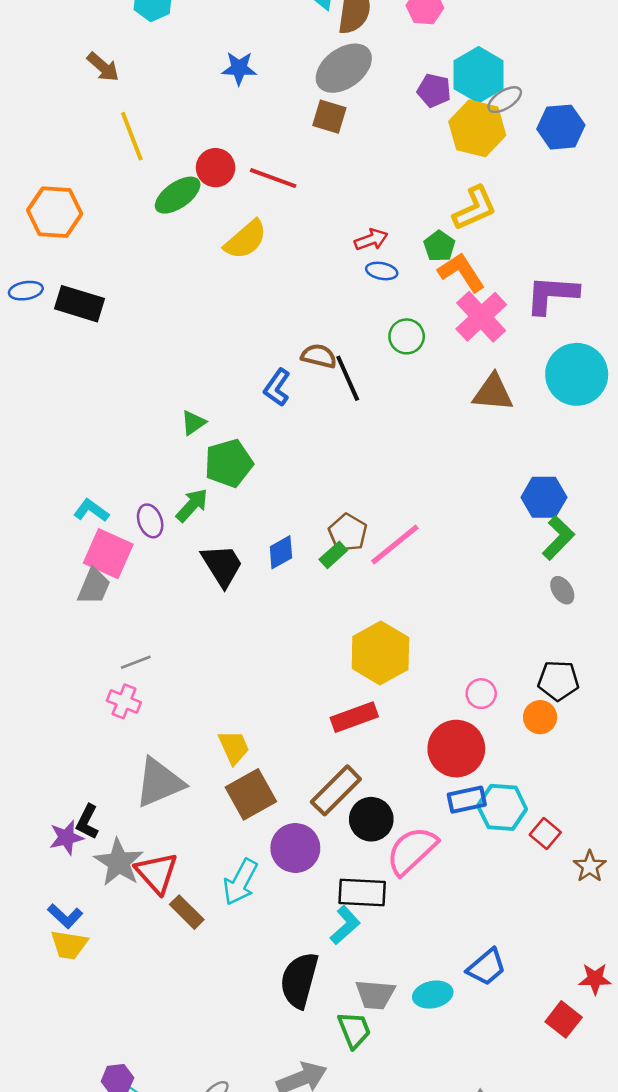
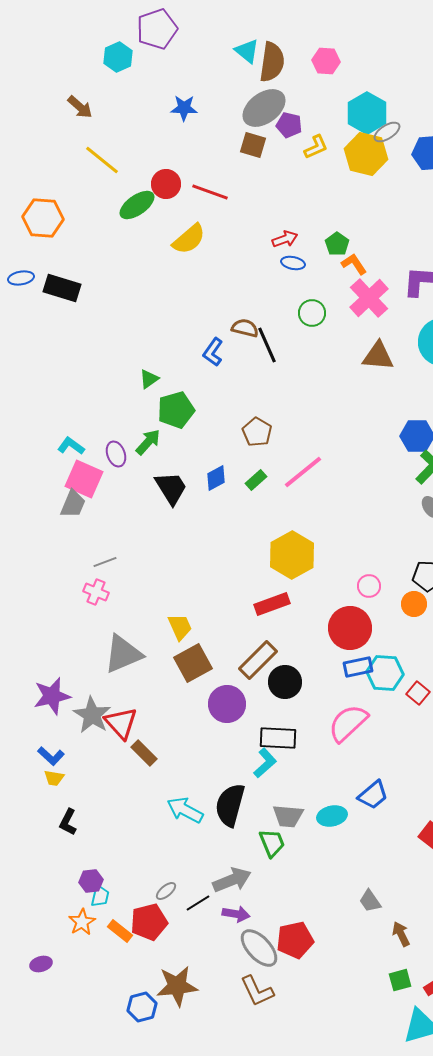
purple pentagon: (434, 90) -> (289, 125), moved
yellow line: (132, 136) -> (102, 160), turned -30
yellow L-shape: (475, 208) -> (316, 147), moved, size x0.7
orange L-shape: (462, 272) -> (354, 264), size x0.7
brown pentagon: (348, 533) -> (257, 432), moved
black L-shape: (87, 822) -> (68, 822), moved
purple star: (66, 838) -> (52, 696), size x1.4
pink semicircle: (412, 851) -> (348, 723), moved
cyan arrow: (240, 882) -> (185, 810), moved, turned 90
yellow trapezoid: (69, 945) -> (54, 778), size x0.7

